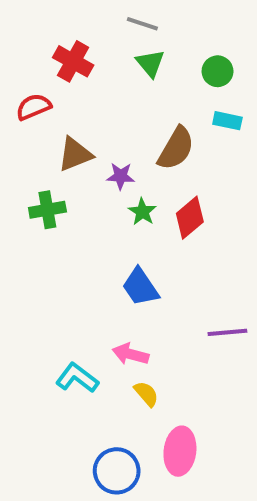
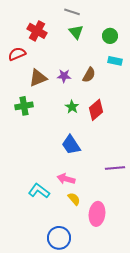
brown semicircle: (176, 148) -> (89, 75), size x0.7
purple star: (121, 176) -> (64, 76), moved
pink ellipse: (180, 451) -> (97, 214), moved

